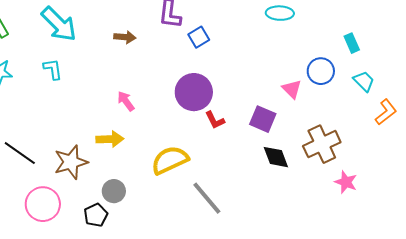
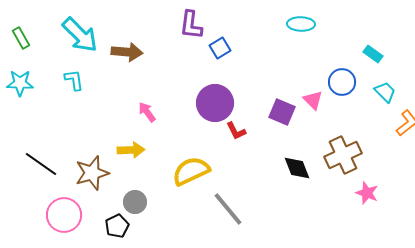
brown arrow: (125, 37) -> (127, 52), moved, size x1.4
cyan rectangle: (352, 43) -> (373, 54), turned -30
purple square: (263, 119) -> (282, 112), moved

